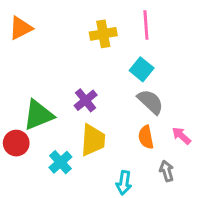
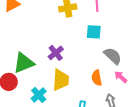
cyan square: (142, 69) -> (94, 32), turned -35
gray semicircle: (150, 102) -> (113, 56), moved

